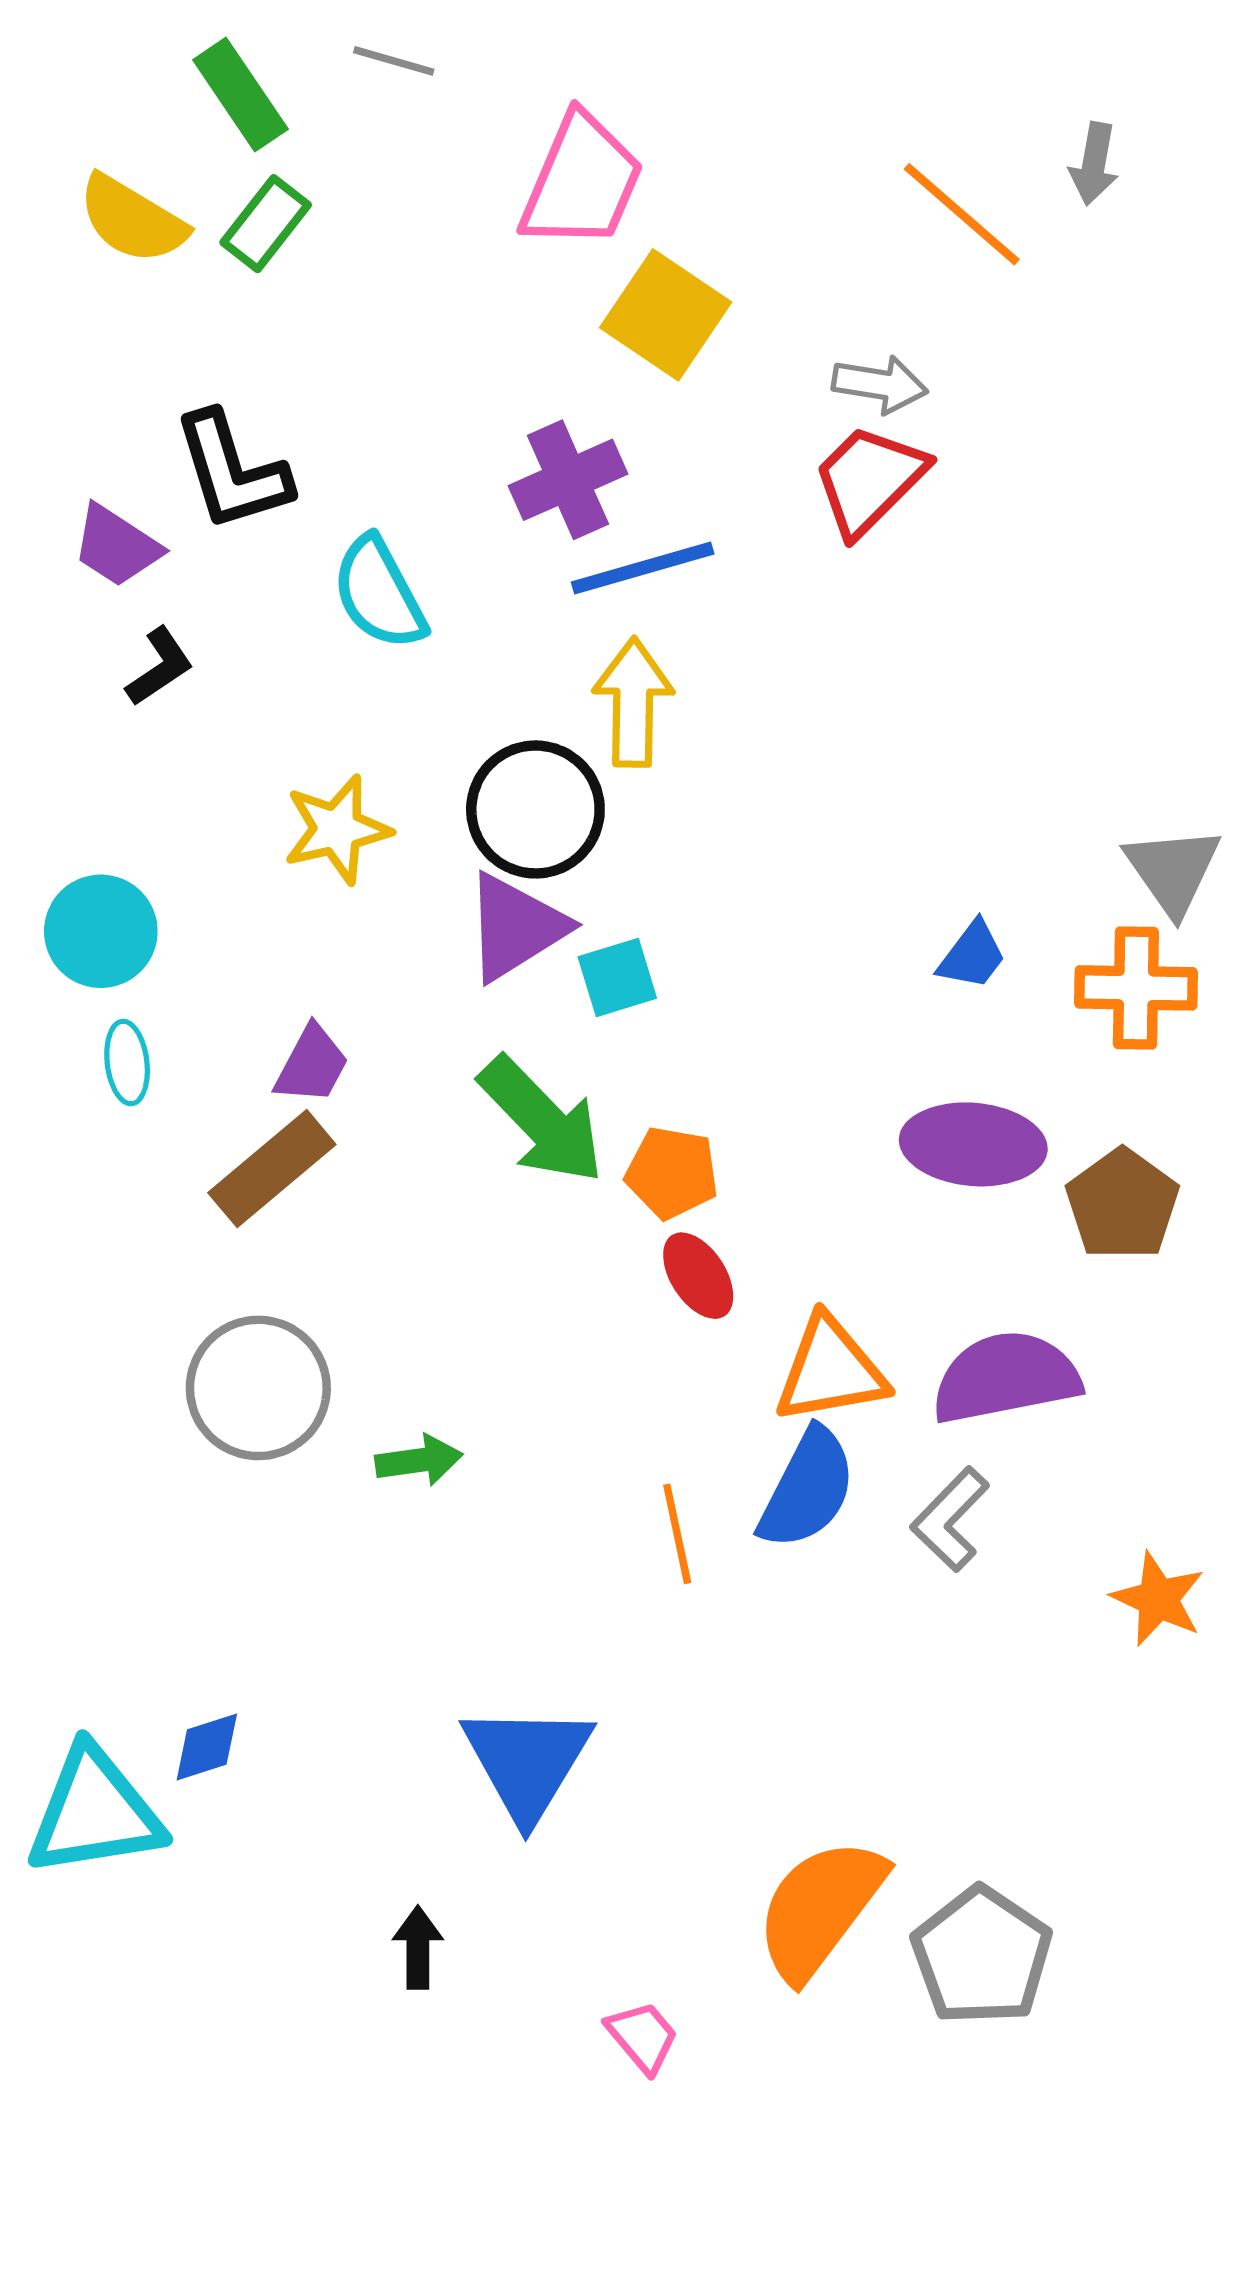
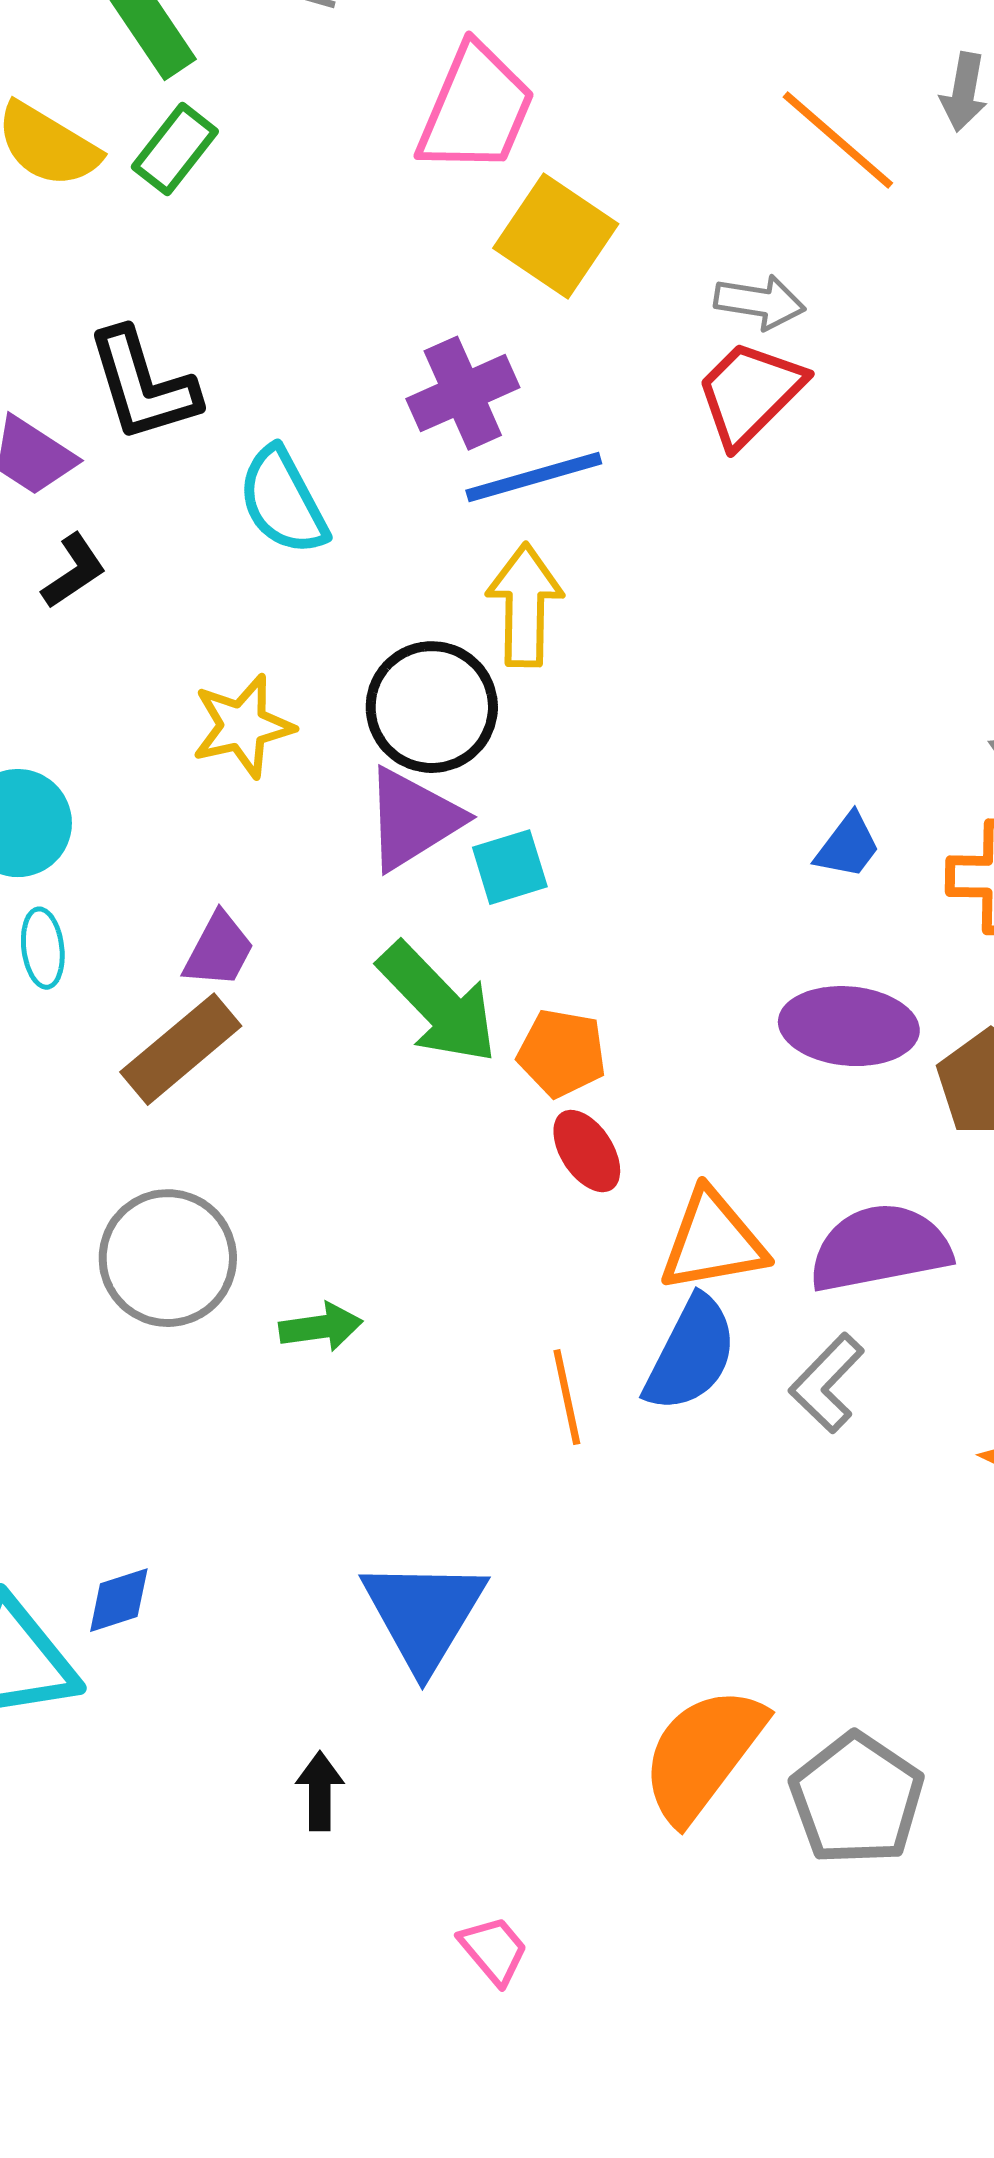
pink trapezoid: (643, 2037) -> (494, 1950), moved

